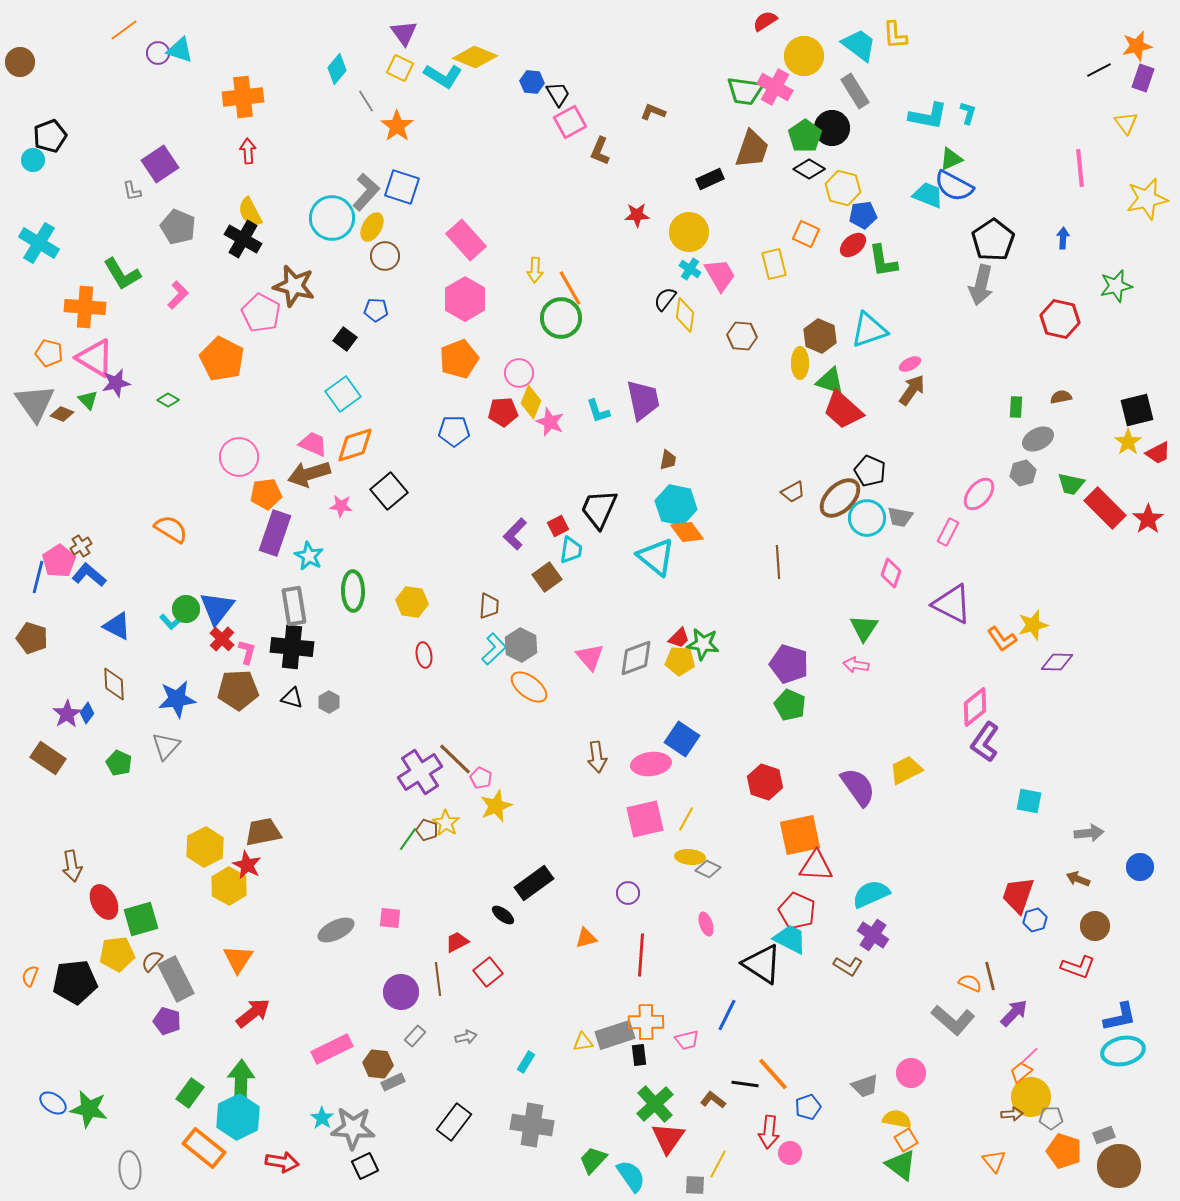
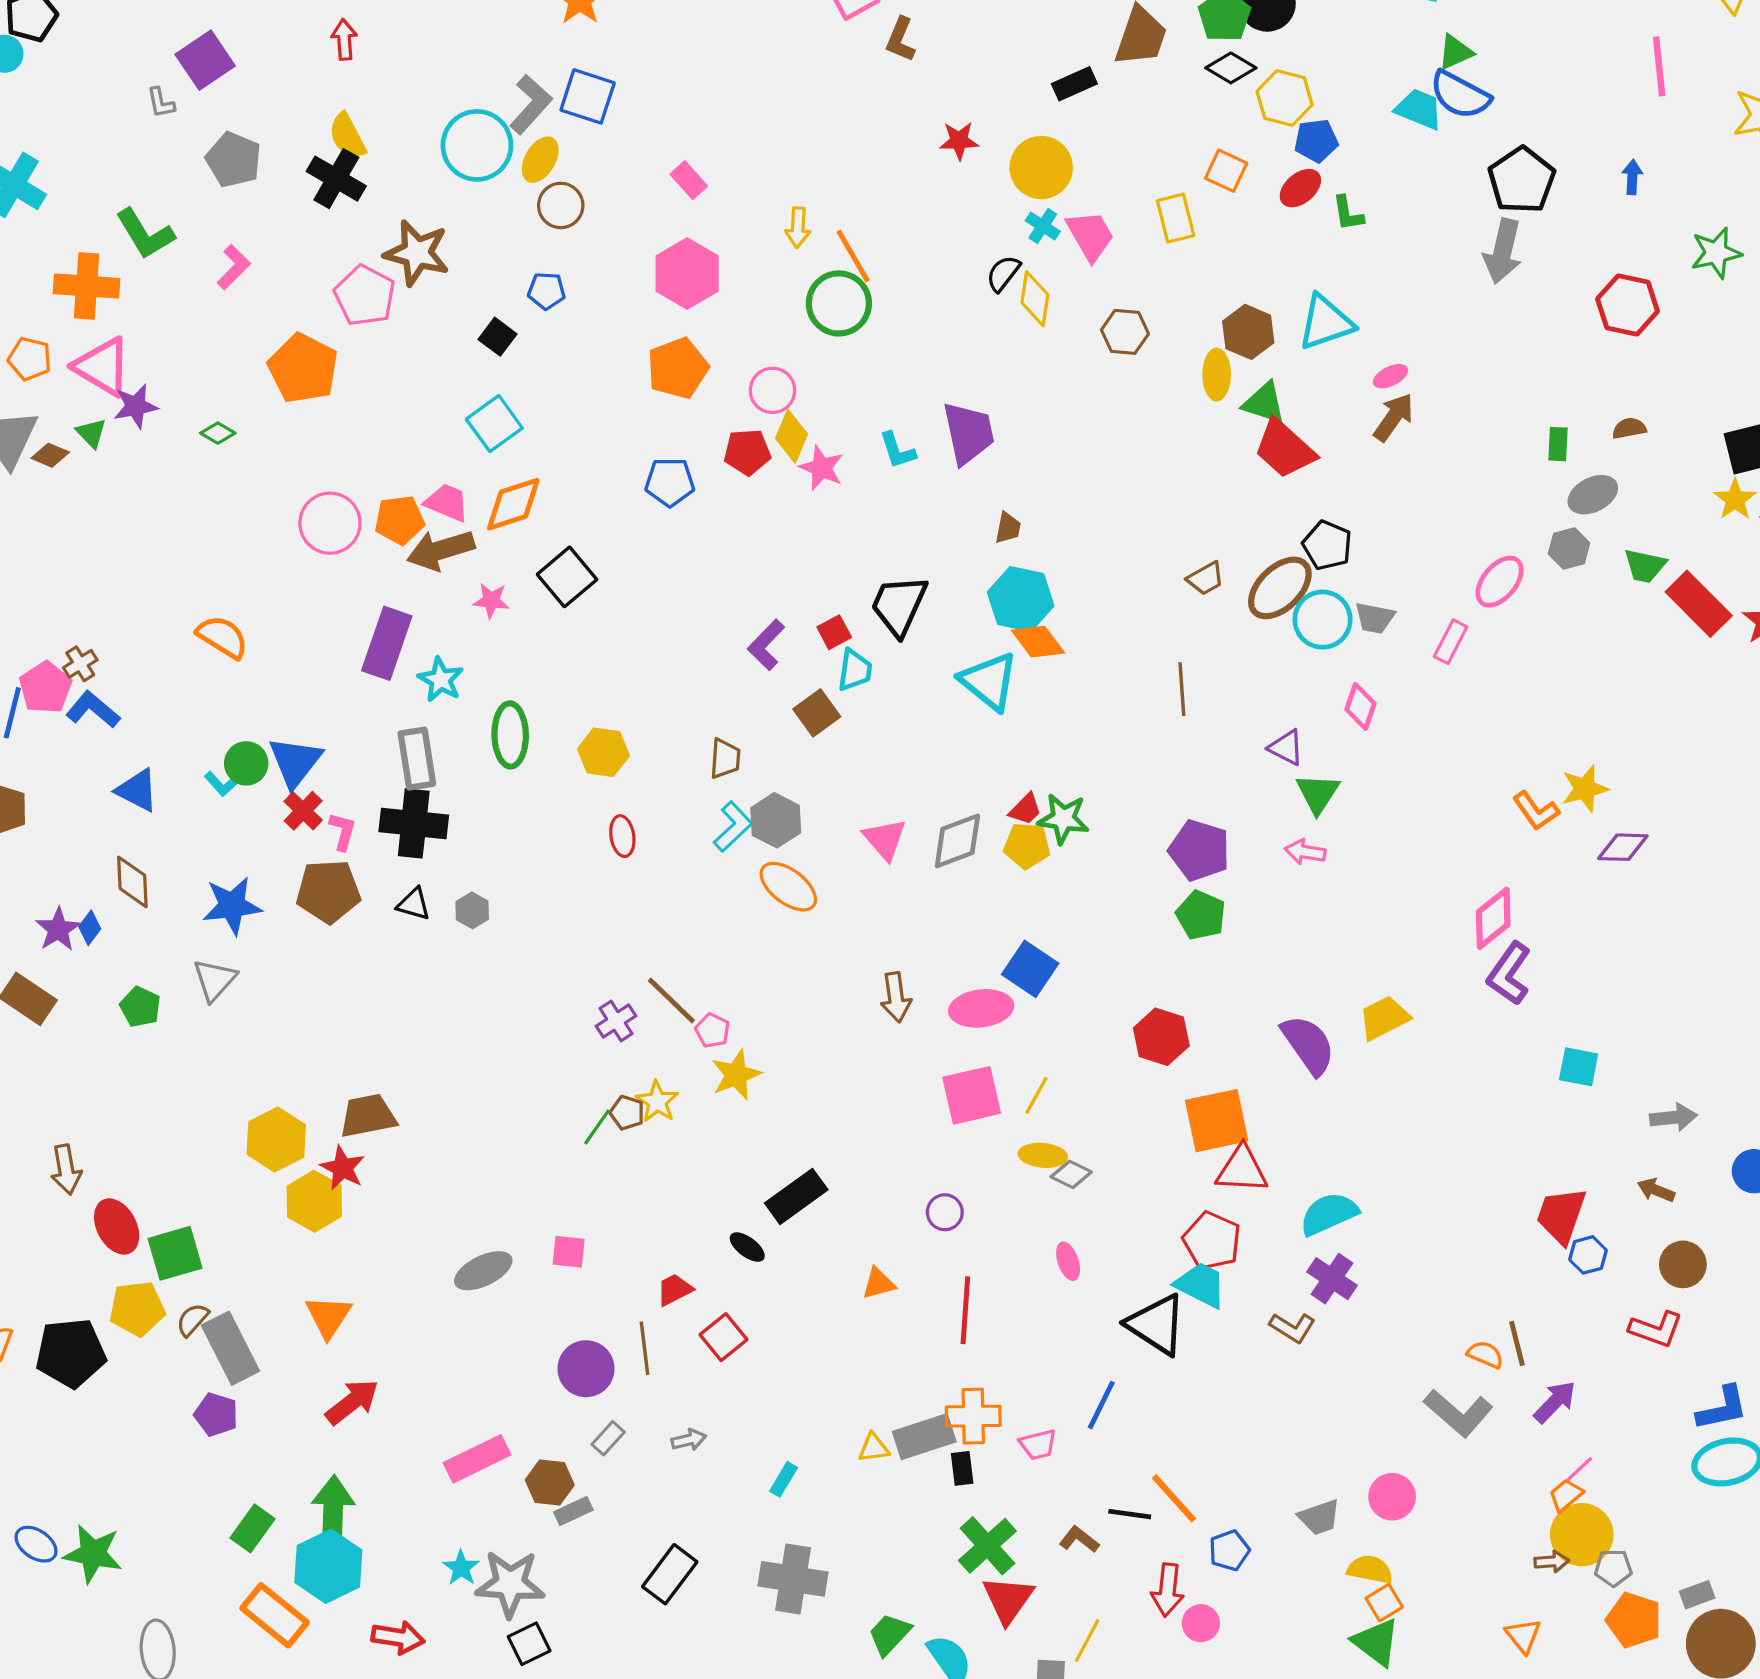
pink rectangle: (466, 240) -> (689, 180), size x0.6
green L-shape: (883, 261) -> (1348, 213), size x0.7
orange pentagon: (266, 494) -> (400, 520), moved
purple triangle: (952, 604) -> (1286, 748), moved, size x0.6
purple cross: (420, 772) -> (616, 1021), size x0.6

